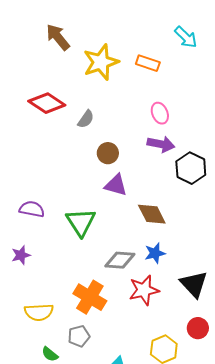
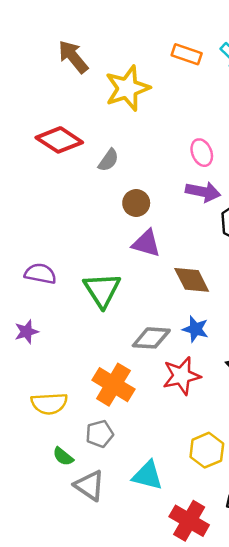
orange rectangle: (148, 63) -> (187, 54), moved
blue star: (155, 253) -> (195, 329), turned 30

